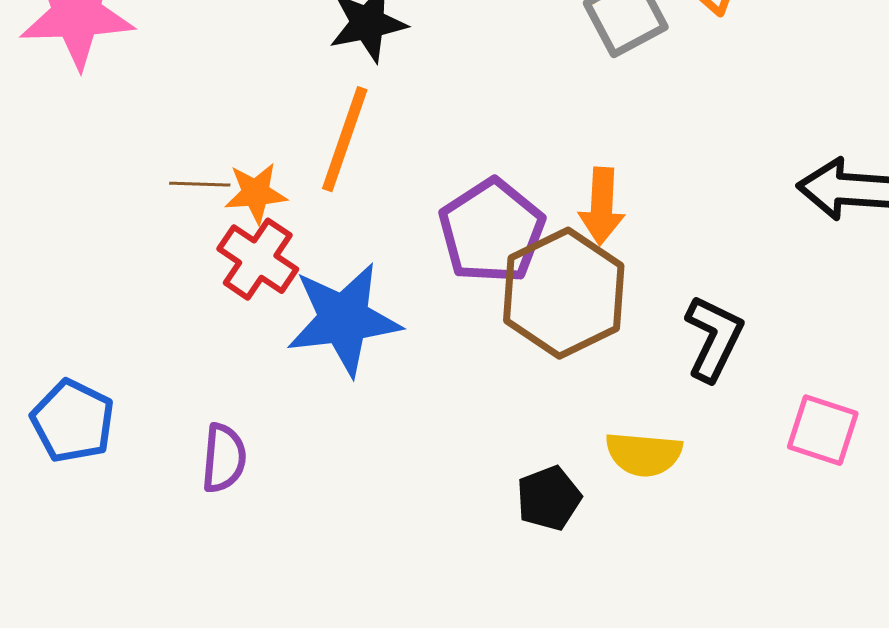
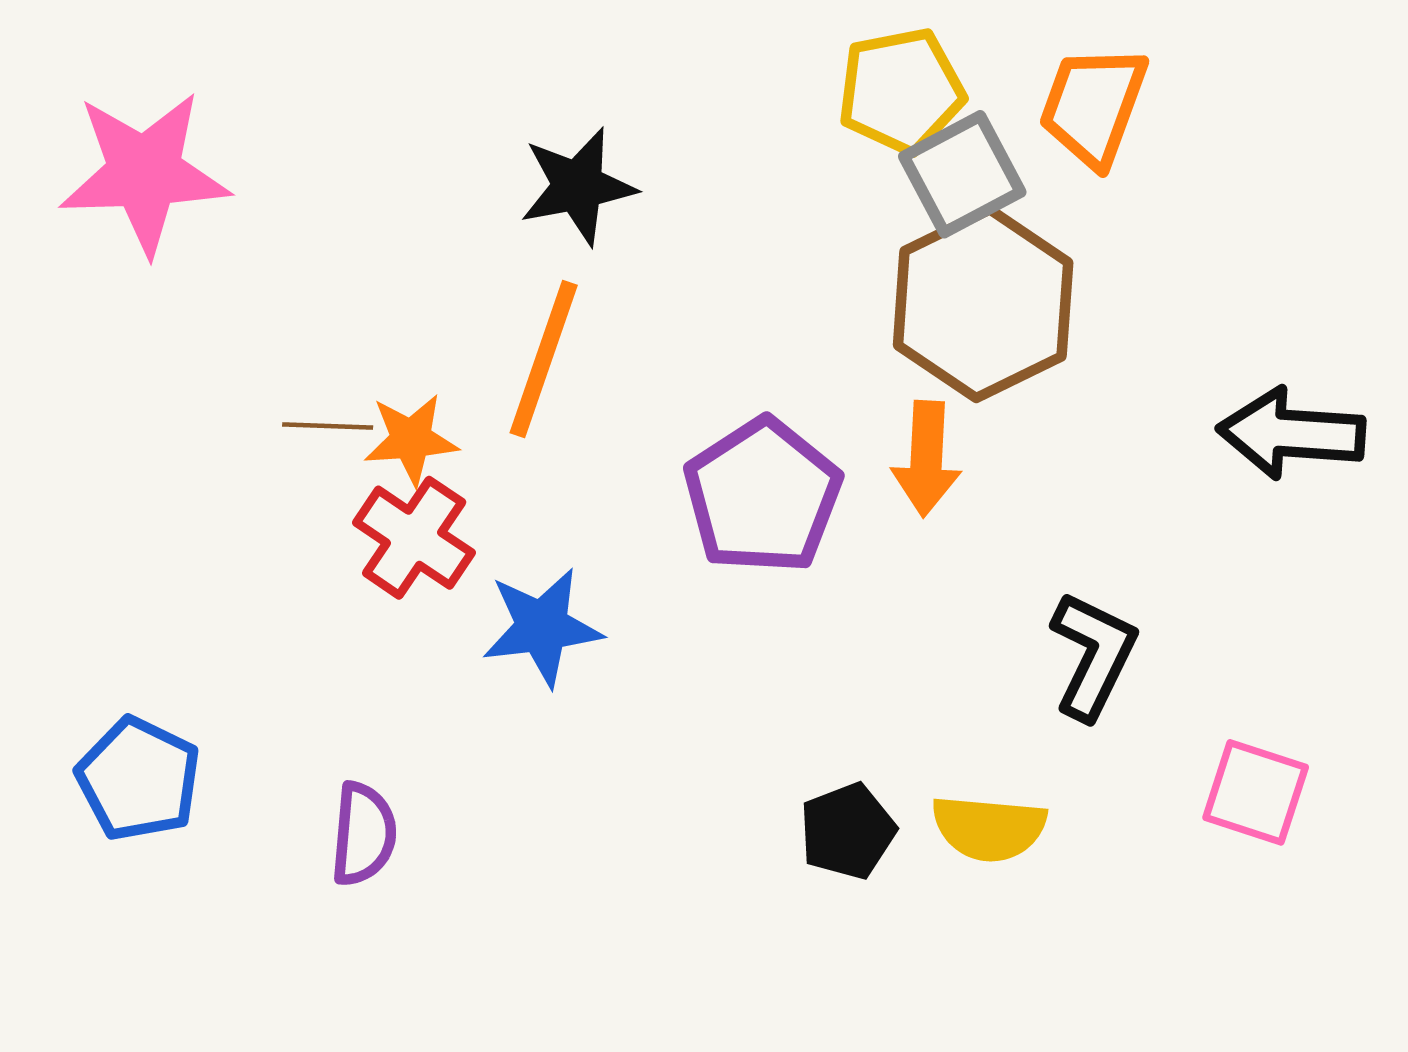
brown hexagon: (564, 293) -> (983, 304), moved
blue star: (344, 319) -> (542, 627), size x0.7
black pentagon: (549, 498) -> (847, 831), moved

